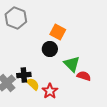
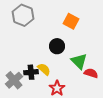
orange square: (58, 32) -> (71, 21), moved
yellow semicircle: (33, 84) -> (44, 69), moved

